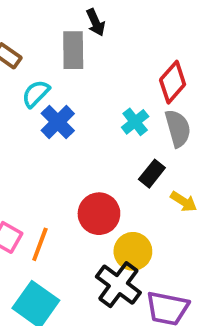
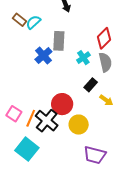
gray rectangle: (73, 50) -> (59, 41), moved
cyan semicircle: (36, 94) -> (33, 22), moved
black cross: (118, 285) -> (47, 121), moved

